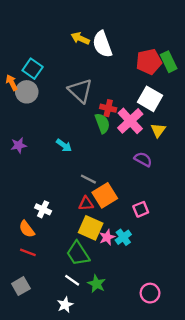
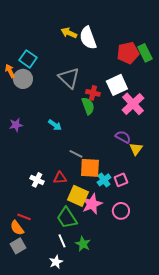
white square: (150, 99) -> (117, 85), moved, turned 35
pink cross: (130, 121) -> (133, 104), moved
yellow triangle: (158, 130) -> (136, 149), moved
orange square: (105, 195) -> (90, 168), turned 35
red triangle: (86, 204) -> (60, 178), moved
orange semicircle: (27, 229) -> (17, 228), moved
pink star: (107, 237) -> (92, 204), size x1.5
cyan cross: (123, 237) -> (104, 180), moved
white line: (72, 280) -> (62, 241), turned 32
pink circle: (150, 293) -> (121, 211), moved

